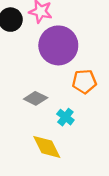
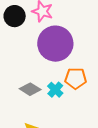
cyan cross: (65, 117) -> (55, 90), moved

